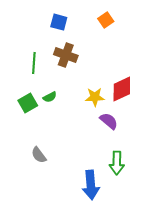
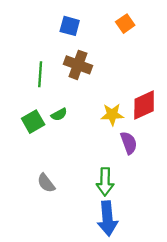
purple semicircle: (109, 121) -> (129, 143), turned 30
green arrow: (117, 163) -> (105, 182), moved

